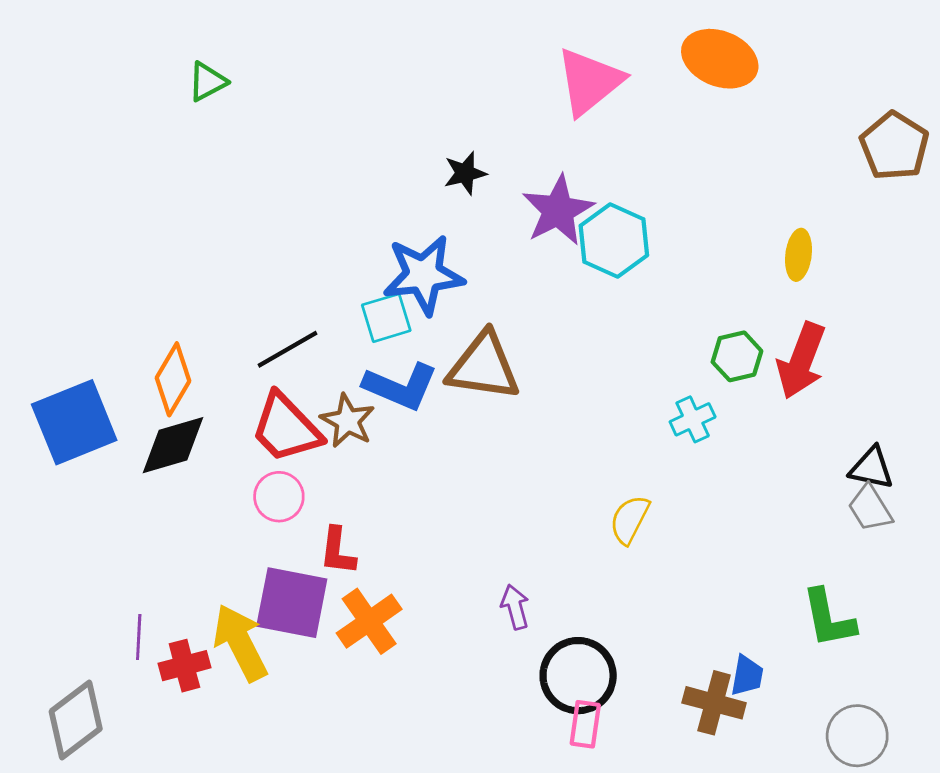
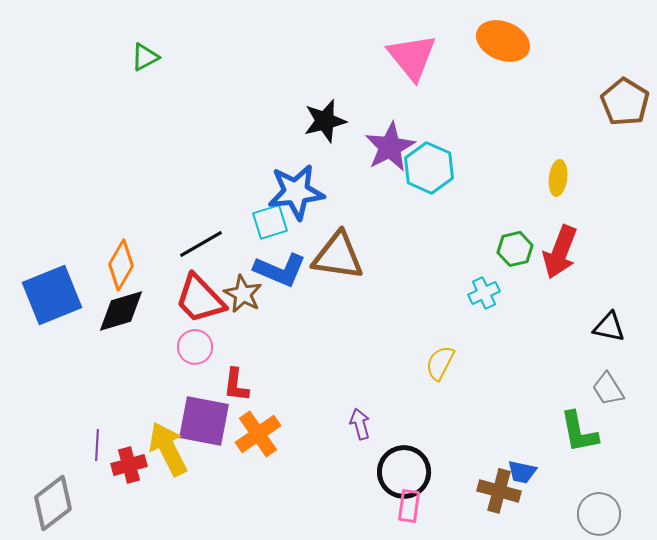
pink triangle: (590, 82) -> (412, 57), turned -30
black star: (465, 173) -> (325, 121), size x1.4
gray trapezoid: (870, 508) -> (608, 389), moved
blue trapezoid: (747, 676) -> (522, 472), turned 92

